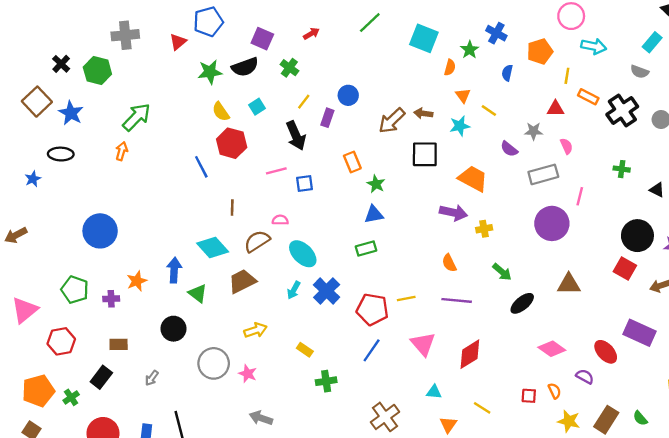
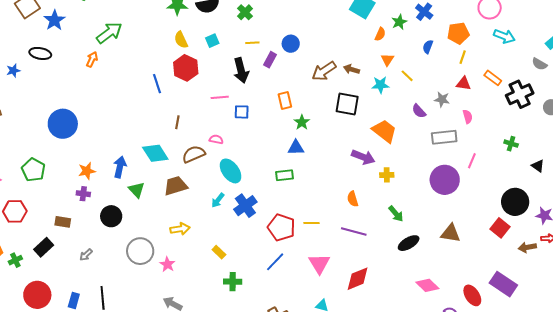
yellow line: (567, 76) -> (463, 57), moved
yellow line: (304, 102) -> (252, 43), turned 40
purple cross: (111, 299) -> (83, 194), moved

